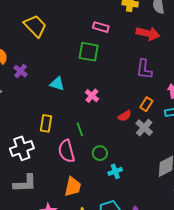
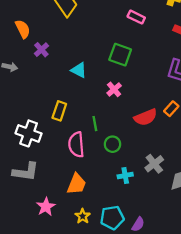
green square: (89, 52) -> (120, 55), moved
red semicircle: (125, 116) -> (146, 117), size x1.5
gray cross: (144, 128) -> (154, 164), moved
white cross: (22, 148) -> (29, 133), turned 30
green circle: (100, 153) -> (112, 144), moved

